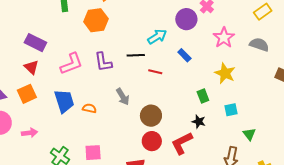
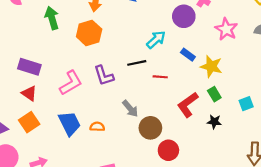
yellow star: (225, 73) -> (211, 66), moved
brown circle: (151, 116) -> (150, 128), moved
red L-shape: (182, 143) -> (188, 105), moved

